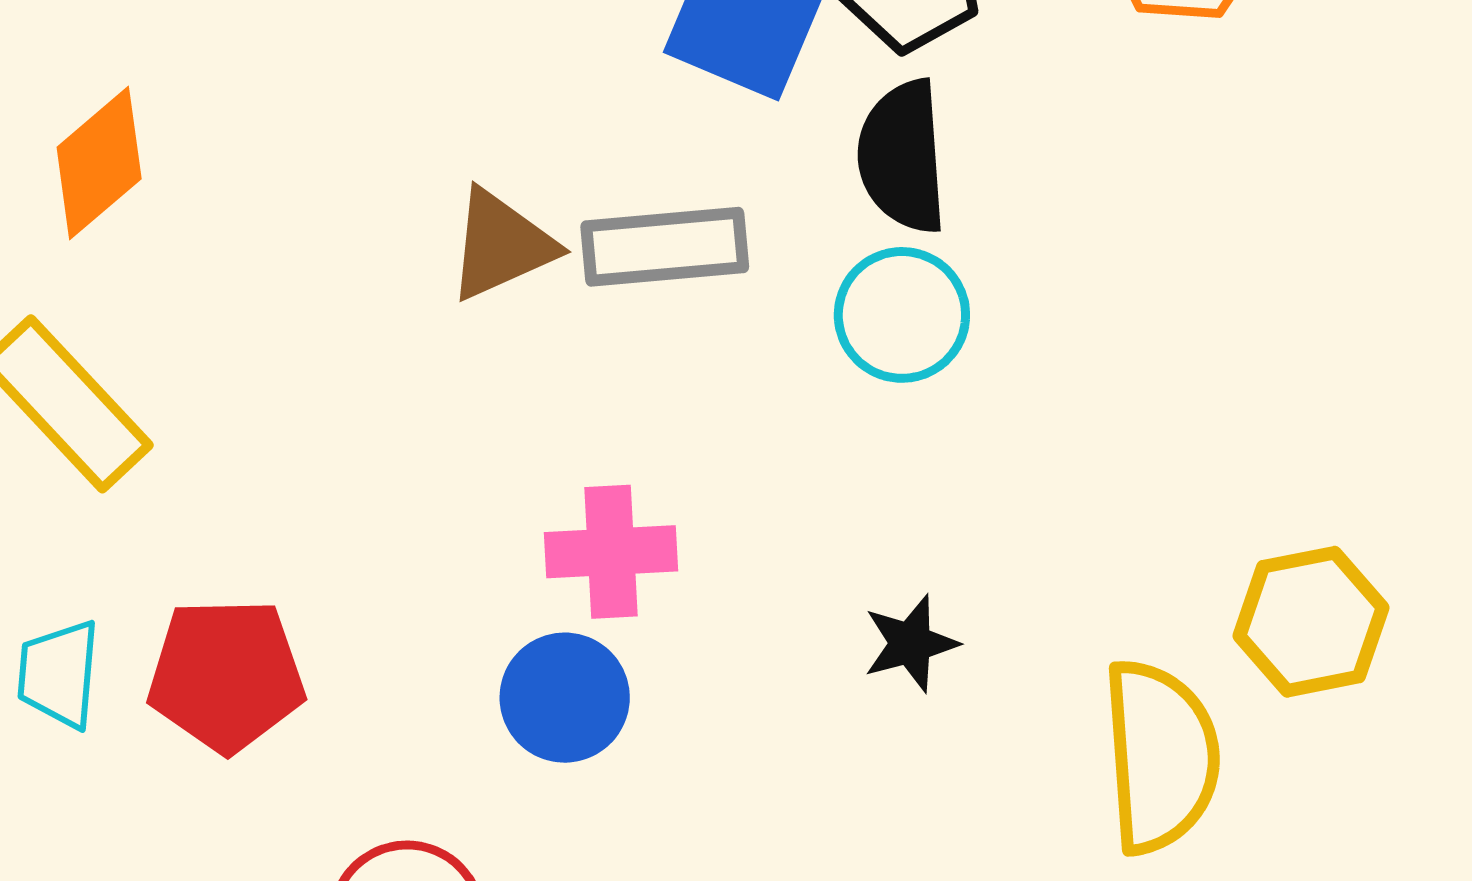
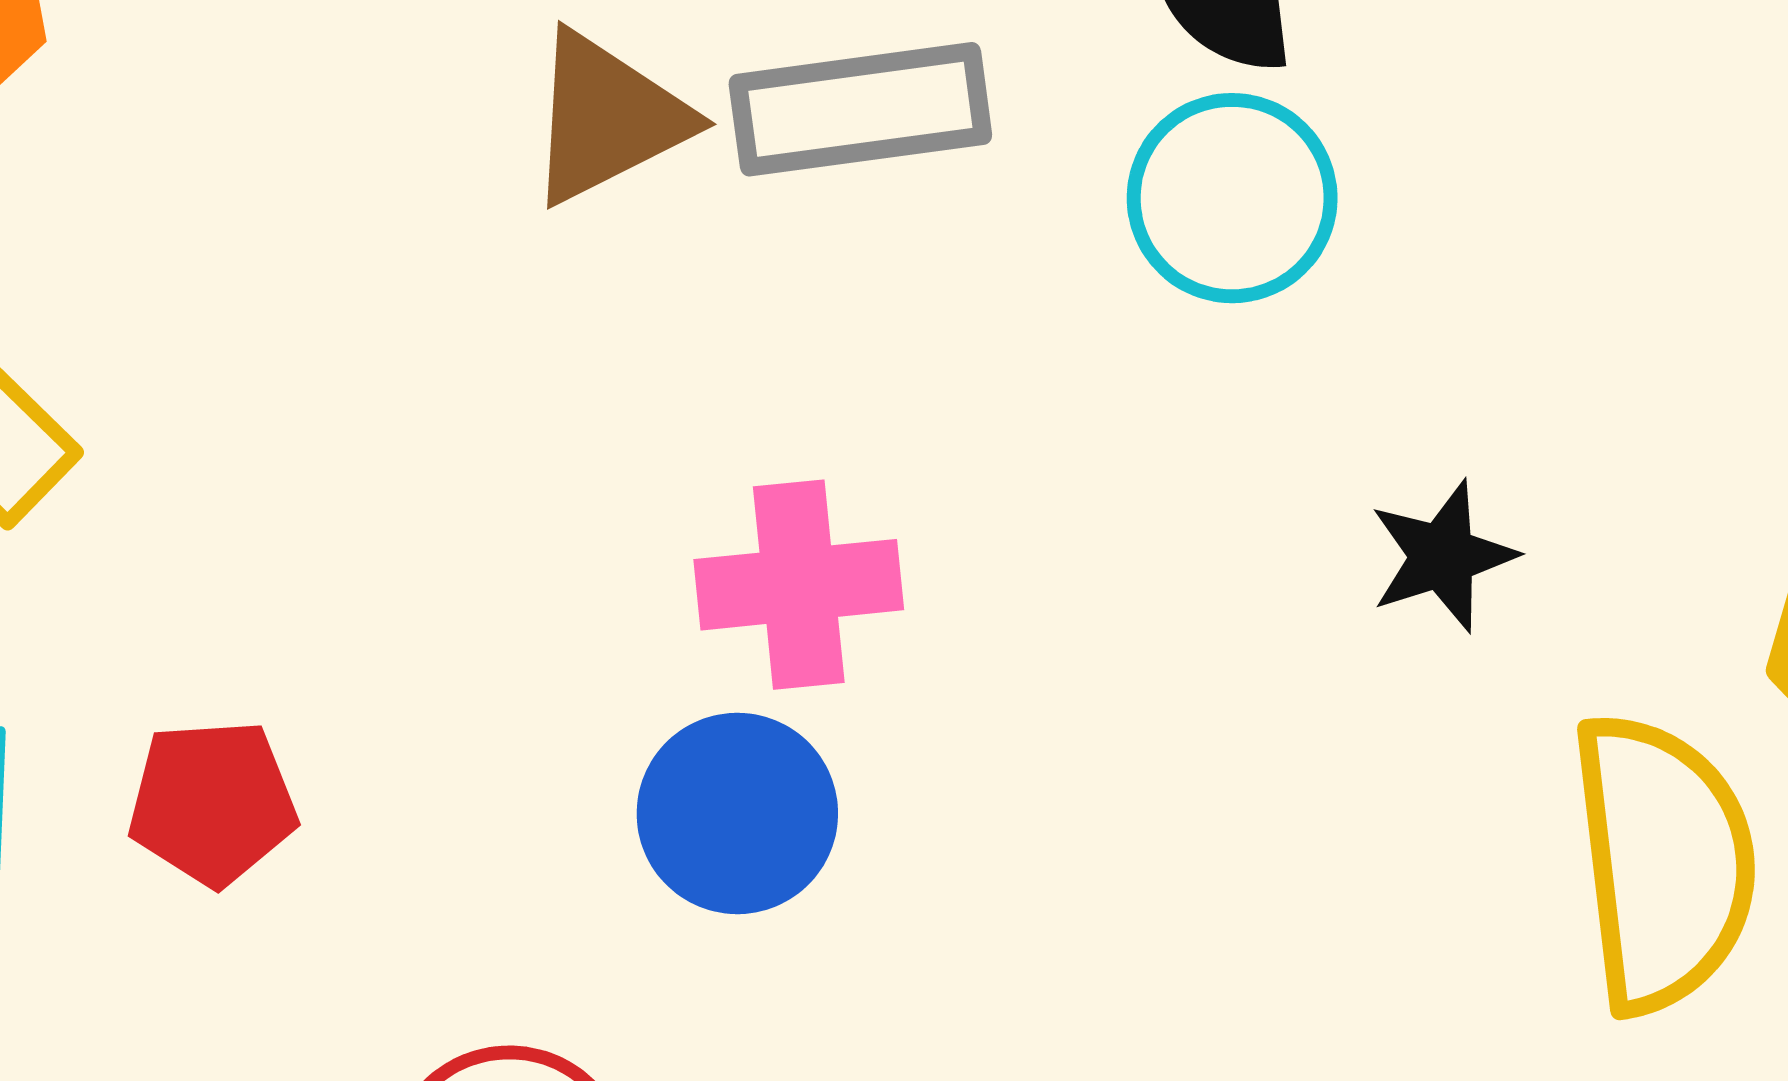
black star: (911, 643) -> (1443, 556), moved
red pentagon: (226, 675) -> (213, 803), size x0.7

